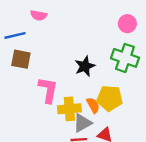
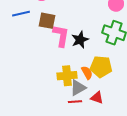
brown square: (21, 59) -> (47, 21), moved
pink L-shape: (48, 90) -> (61, 36), moved

